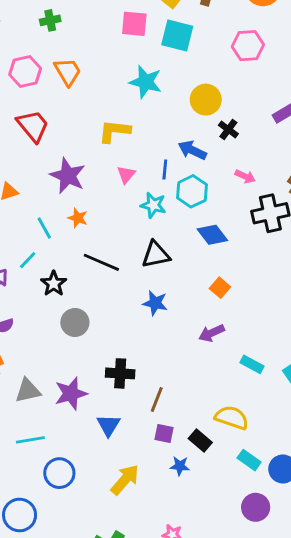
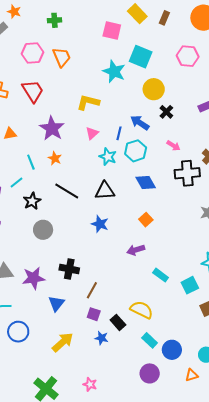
cyan square: (177, 36) -> (141, 57), moved

